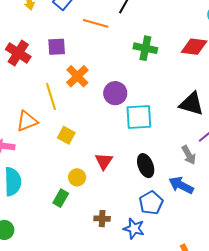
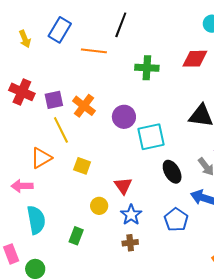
purple square: (57, 47) -> (54, 100), moved
black ellipse: (146, 166) -> (172, 172), moved
green rectangle: (61, 198) -> (76, 236), moved
blue star: (134, 229) -> (131, 215), moved, turned 30

